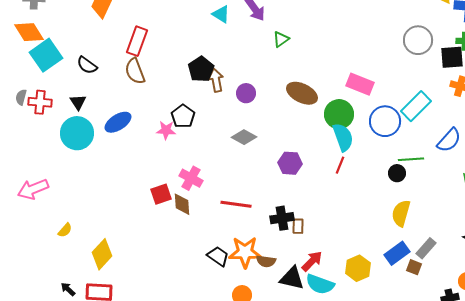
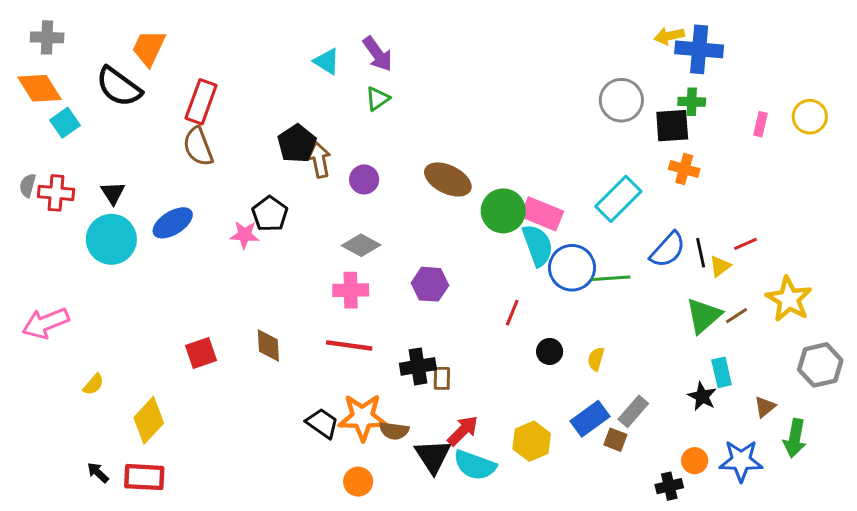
green triangle: (281, 39) -> (378, 99), moved
cyan square: (46, 55) -> (65, 123), size x0.6
black semicircle: (87, 65) -> (119, 87), moved, size x1.5
pink rectangle: (360, 84) -> (542, 214), moved
blue circle: (385, 121) -> (572, 268), moved
cyan semicircle: (343, 137) -> (538, 245), moved
red line: (340, 165) -> (512, 313), moved
black circle: (397, 173) -> (550, 351), moved
pink cross: (191, 178) -> (351, 290), moved, turned -30
red square: (161, 194) -> (201, 353), moved
yellow semicircle: (401, 213) -> (596, 359), size x0.6
black triangle: (292, 278) -> (433, 456), turned 44

